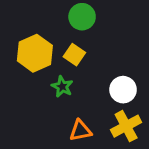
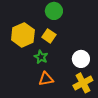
orange triangle: (81, 131) -> (46, 79), moved

